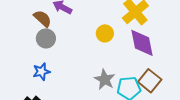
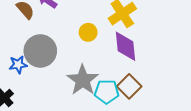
gray circle: (46, 38) -> (40, 51), moved, size x1.6
gray star: (105, 79) -> (83, 80), size x1.4

